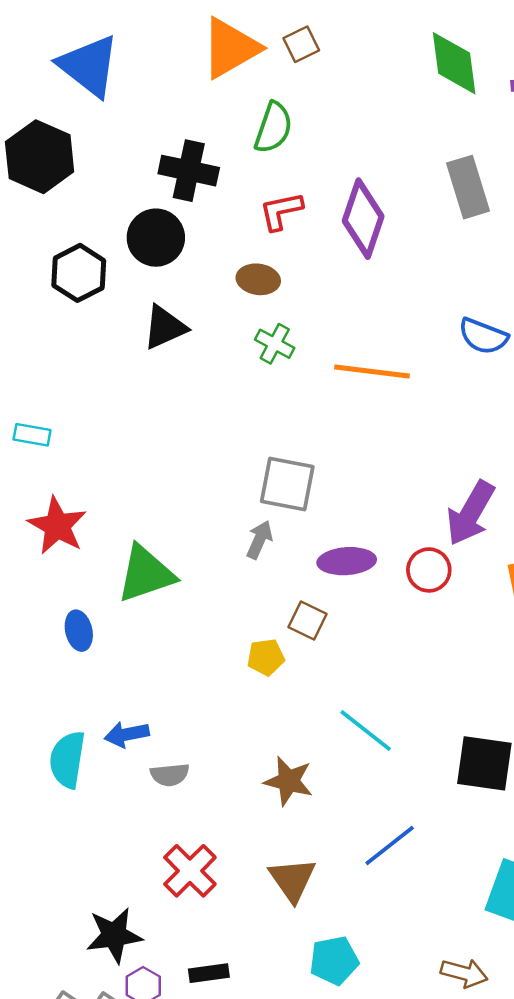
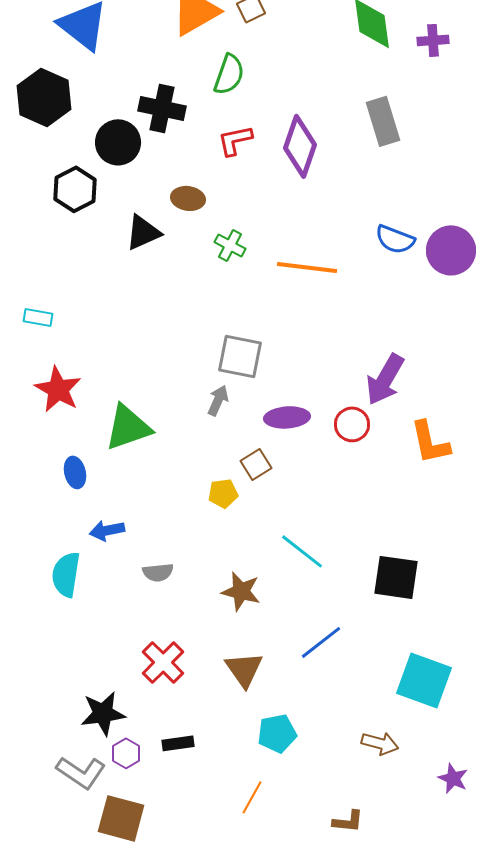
black circle: (156, 238) -> (118, 142), moved
brown ellipse: (258, 279) -> (188, 198), moved
brown square: (308, 621) -> (256, 464), turned 32
blue arrow: (127, 734) -> (107, 530), moved
gray semicircle: (170, 775) -> (158, 572), moved

